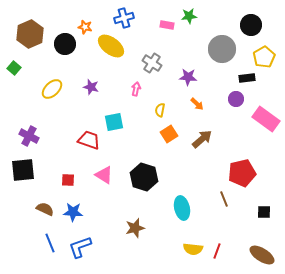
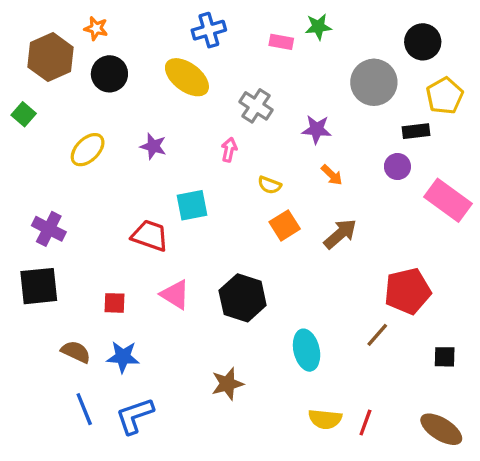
orange star: (85, 27) -> (96, 28), moved
yellow semicircle: (160, 110) -> (269, 185), turned -80
brown line: (224, 199) -> (377, 335), turned 63

